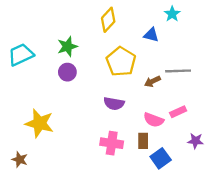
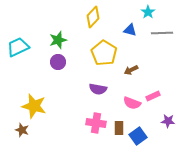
gray line: (178, 71) -> (162, 33), moved
brown rectangle: (143, 141) -> (119, 128), moved
brown star: (20, 159) -> (22, 130), moved

